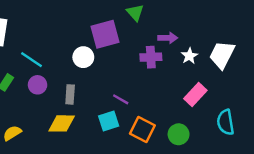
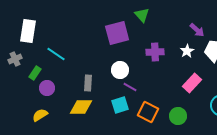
purple arrow: (168, 38) -> (197, 30), moved, turned 42
white circle: (83, 57) -> (120, 70), moved
purple circle: (38, 85) -> (47, 88), moved

